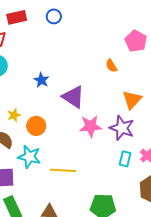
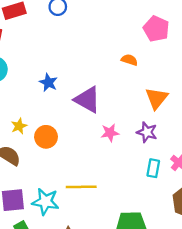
orange semicircle: (111, 66) -> (129, 60), turned 144
pink star: (91, 126) -> (110, 133), size x0.7
purple star: (122, 128) -> (147, 132), size x0.7
cyan star: (29, 157) -> (45, 202), moved

